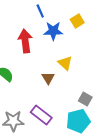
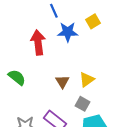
yellow triangle: (65, 63) -> (87, 80), moved, turned 42
gray square: (85, 99) -> (82, 104), moved

